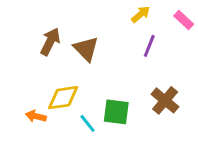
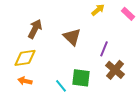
purple line: (149, 46) -> (104, 49), moved
brown triangle: (86, 49) -> (72, 37), moved
yellow diamond: (63, 98) -> (25, 58), moved

